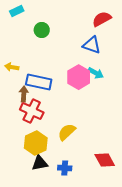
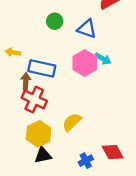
green circle: (42, 30) -> (55, 21), moved
blue triangle: (92, 45) -> (87, 29), moved
blue cross: (65, 168) -> (86, 161), moved, turned -32

